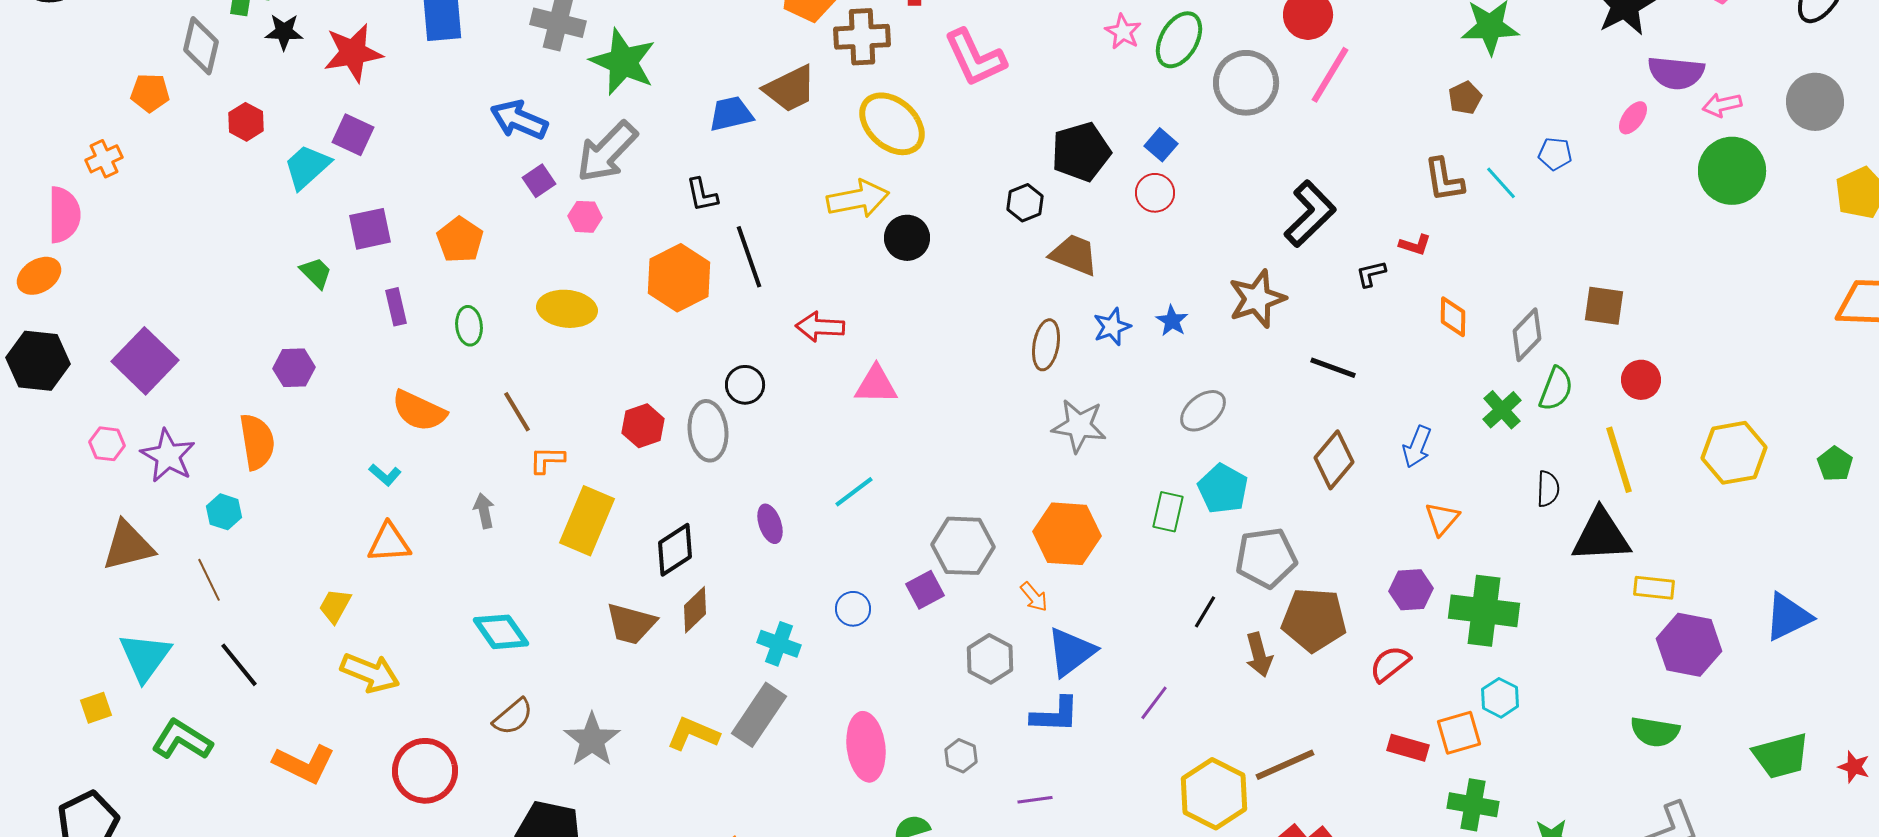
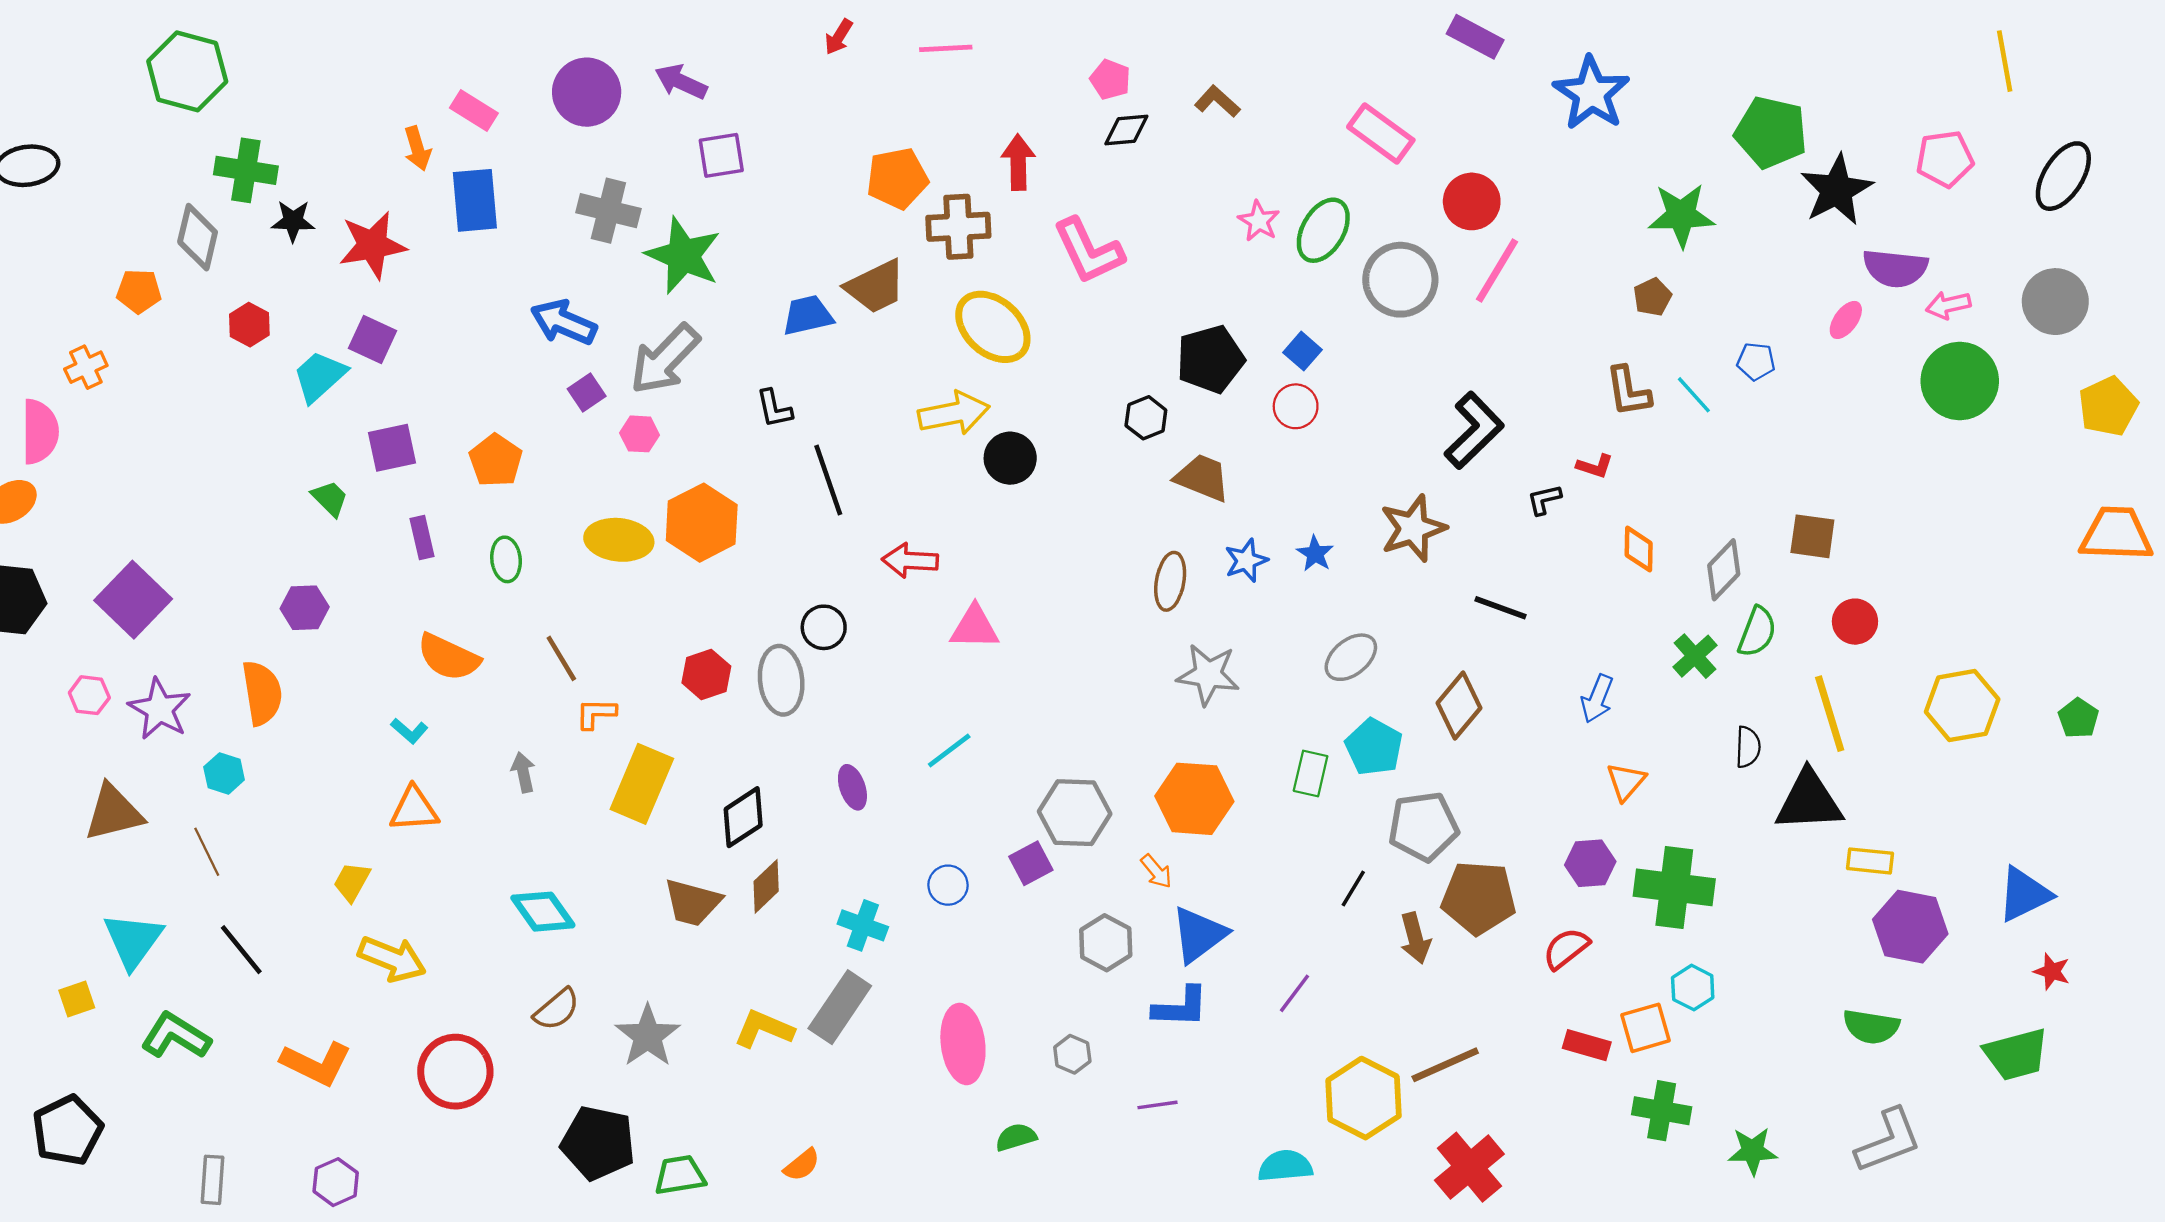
orange hexagon: (679, 278) -> (702, 523), moved
brown diamond: (1334, 460) -> (1459, 706), moved
red star: (1854, 767) -> (2052, 971), moved

